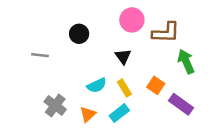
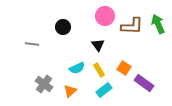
green arrow: (186, 61) -> (158, 24), moved
cyan rectangle: (119, 113) -> (104, 90), moved

